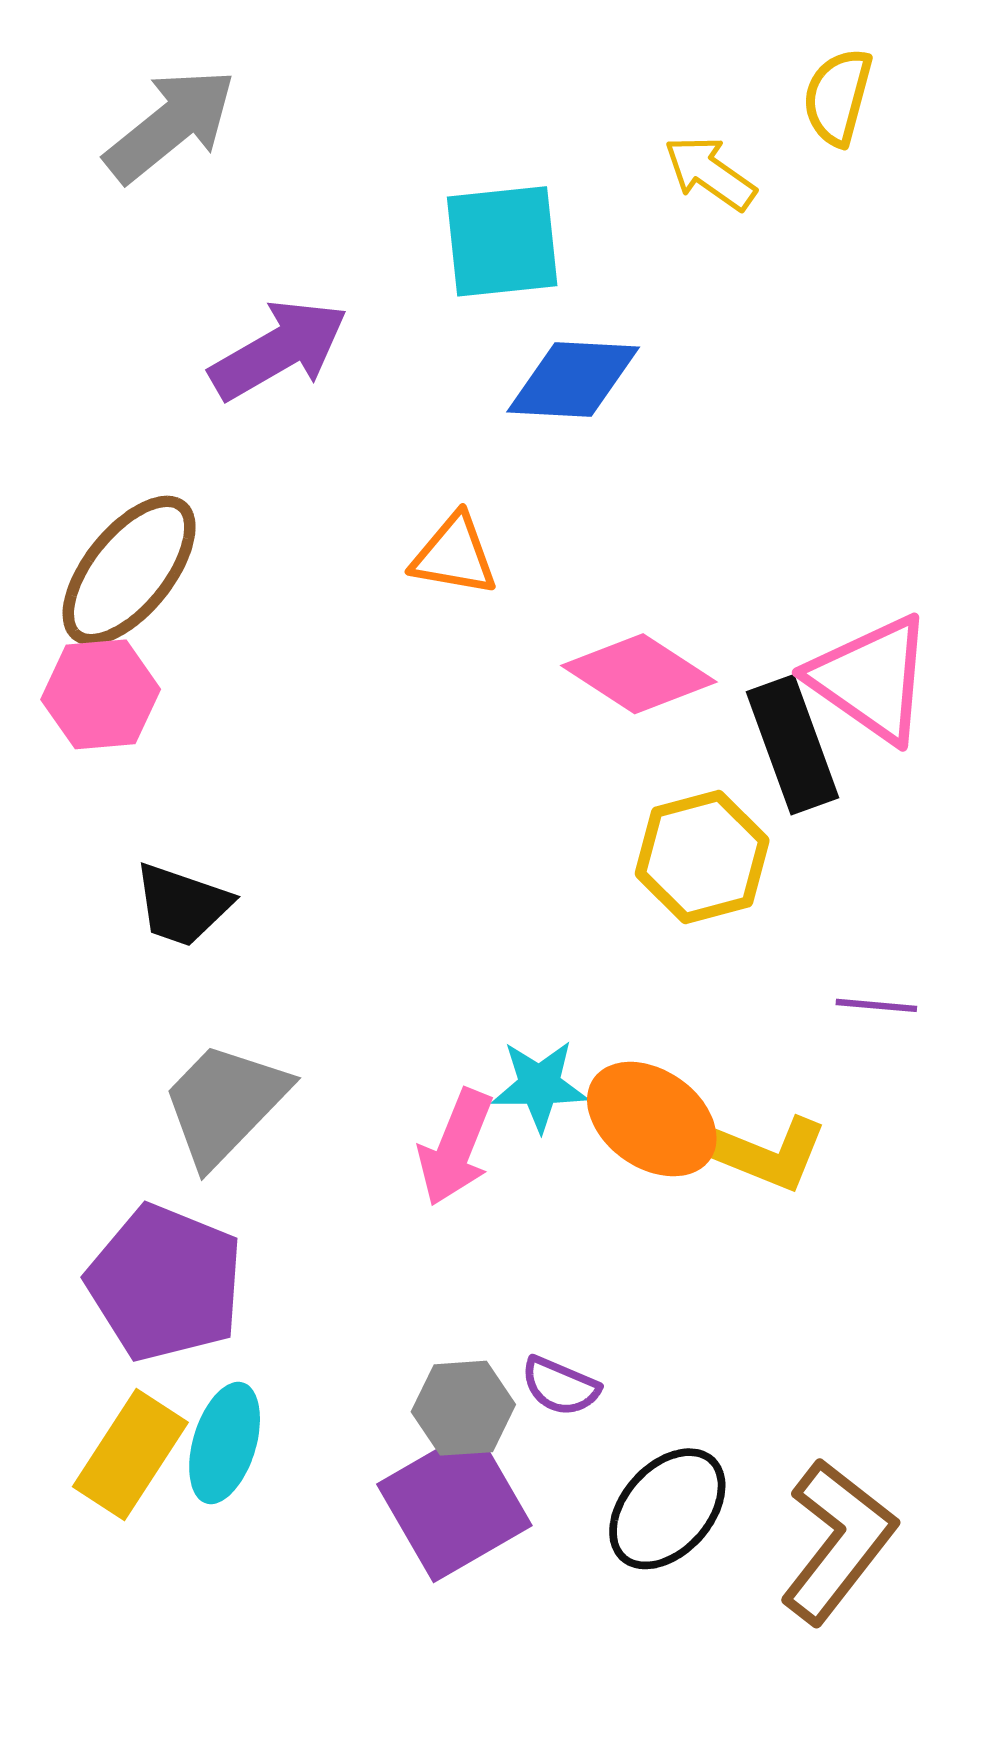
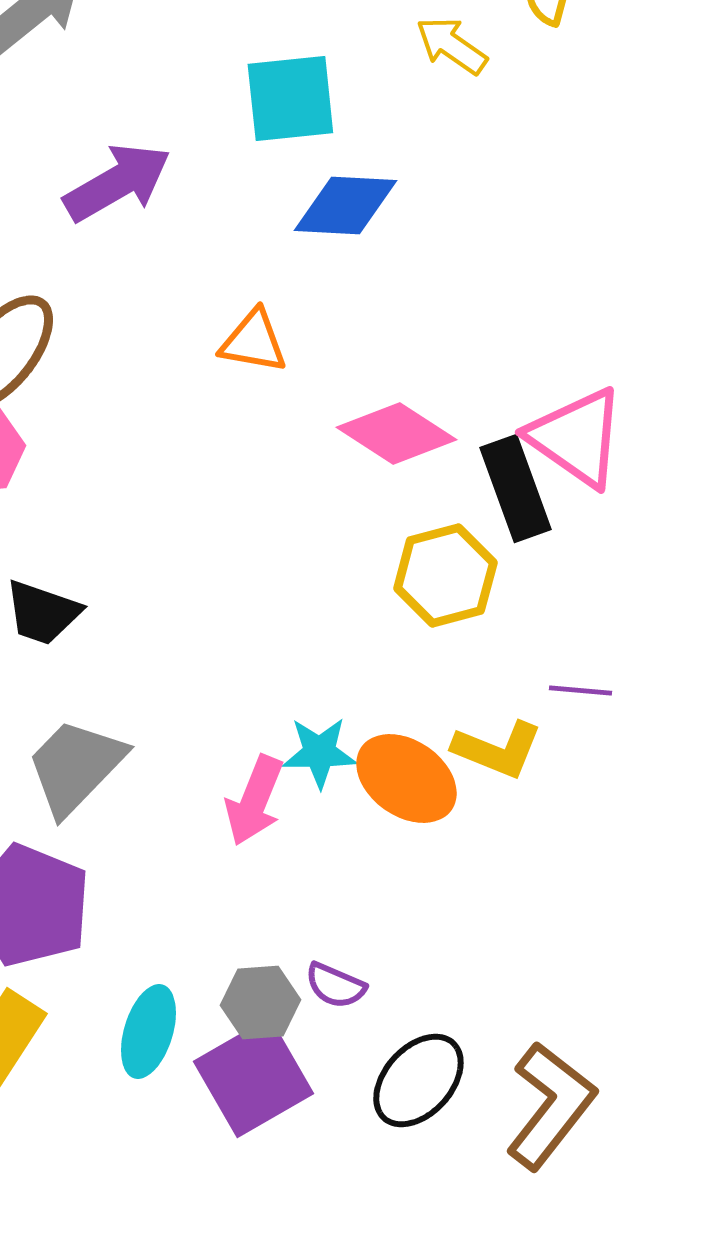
yellow L-shape: (769, 1154) -> (497, 750), moved
cyan ellipse: (225, 1443) -> (148, 1032), moved

